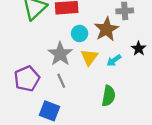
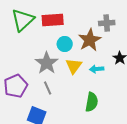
cyan arrow: (114, 60) -> (97, 69), turned 32

